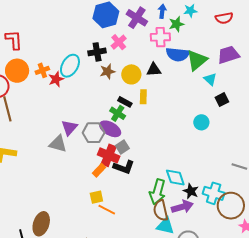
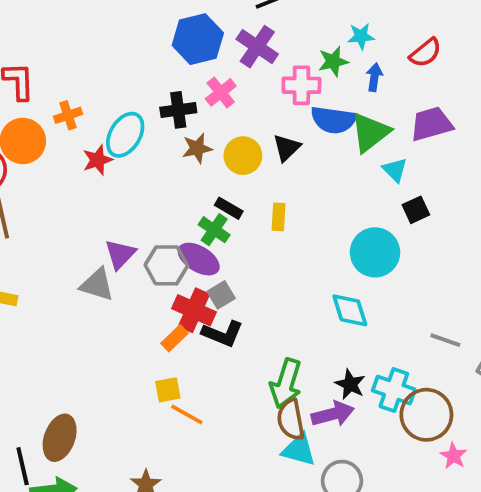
blue arrow: (162, 11) -> (374, 77), moved
red semicircle: (224, 18) -> (426, 53), turned -30
orange cross: (42, 70) -> (68, 115), moved
black triangle: (154, 70) -> (287, 148), turned -42
yellow rectangle: (143, 97) -> (279, 217), moved
cyan circle: (201, 122) -> (375, 252), size x1.6
cyan diamond: (175, 178) -> (350, 310), moved

